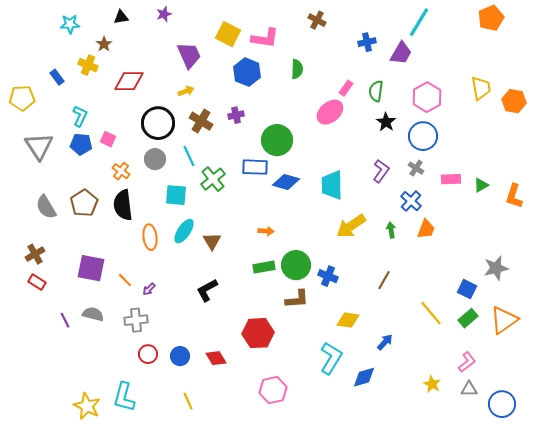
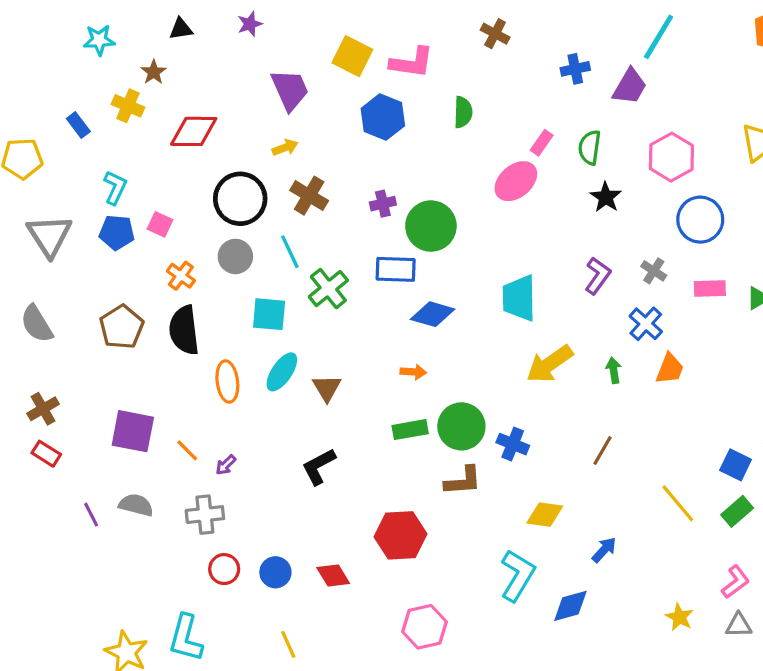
purple cross: (236, 115) -> (383, 204), moved
blue circle: (423, 136) -> (700, 220), moved
blue diamond: (286, 182) -> (433, 314), moved
gray semicircle: (46, 207) -> (37, 324), moved

